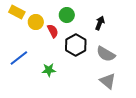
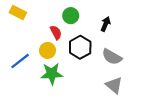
yellow circle: (36, 22) -> (47, 50), moved
green star: (49, 70) -> (52, 74), size x1.5

